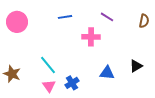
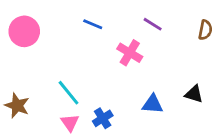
blue line: (65, 17) -> (93, 24), turned 32
pink cross: (91, 37) -> (130, 53), turned 30
black triangle: (136, 66) -> (194, 94), turned 48

